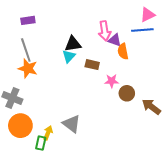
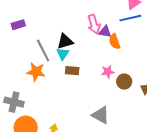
gray line: (26, 50) -> (43, 50), moved
brown rectangle: (92, 65) -> (72, 71), moved
orange star: (28, 68) -> (36, 72), moved
gray triangle: (72, 124) -> (101, 115), moved

